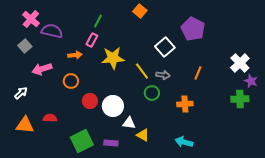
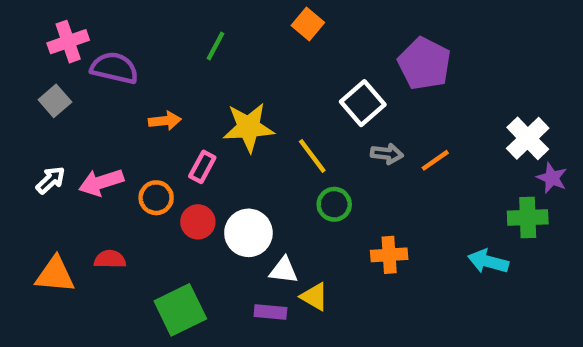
pink cross: (31, 19) -> (68, 42), turned 30
pink rectangle: (92, 40) -> (202, 167), moved
pink arrow: (42, 69) -> (101, 182), moved
orange line: (198, 73) -> (435, 160), turned 32
gray arrow: (163, 75) -> (387, 154), moved
orange circle: (71, 81) -> (156, 198), moved
white arrow: (21, 93) -> (51, 180), moved
orange cross: (185, 104) -> (389, 255), moved
cyan arrow: (184, 142) -> (488, 261), moved
purple rectangle: (111, 143) -> (270, 312), moved

